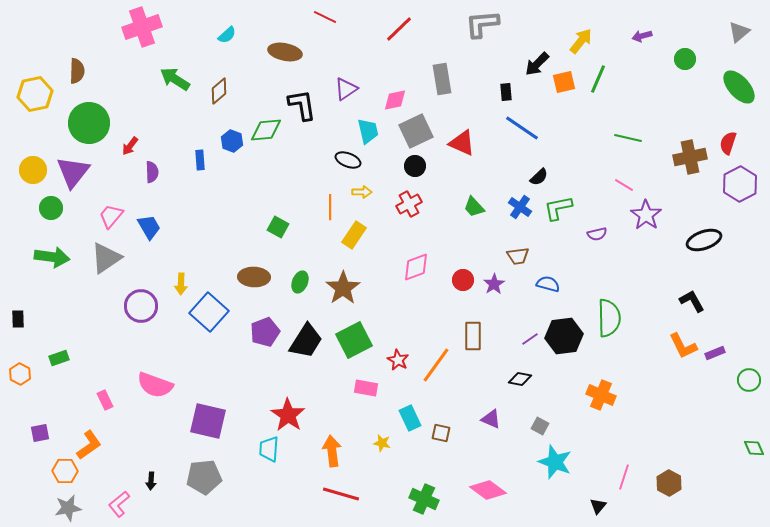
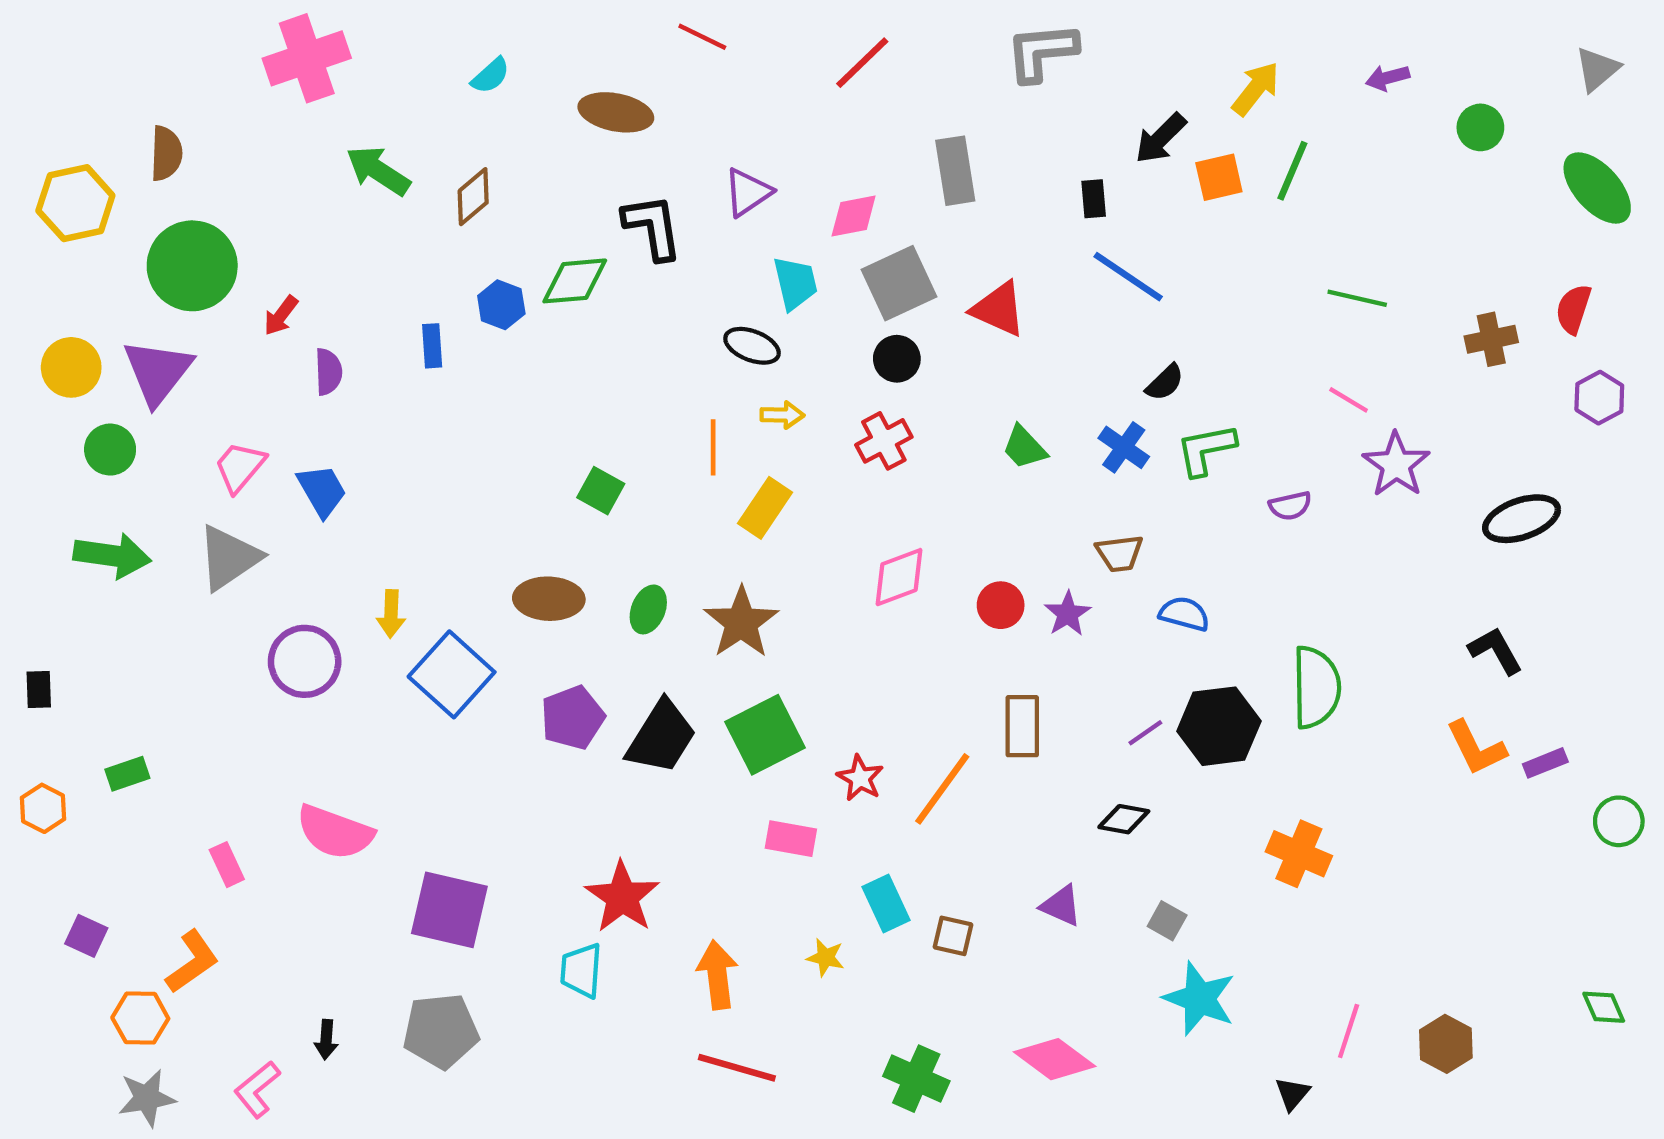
brown cross: (690, 157) -> (1491, 339), size x0.7
purple hexagon: (740, 184) -> (1599, 398), size x0.7
purple square: (40, 433) -> (86, 936), turned 36
green diamond: (754, 448) -> (1604, 1007), moved

